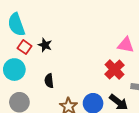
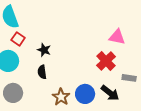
black star: (45, 45) -> (44, 50), moved

